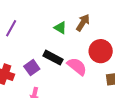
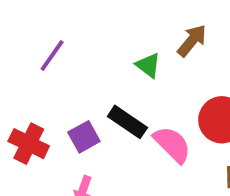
brown arrow: (83, 23) -> (192, 41), moved

